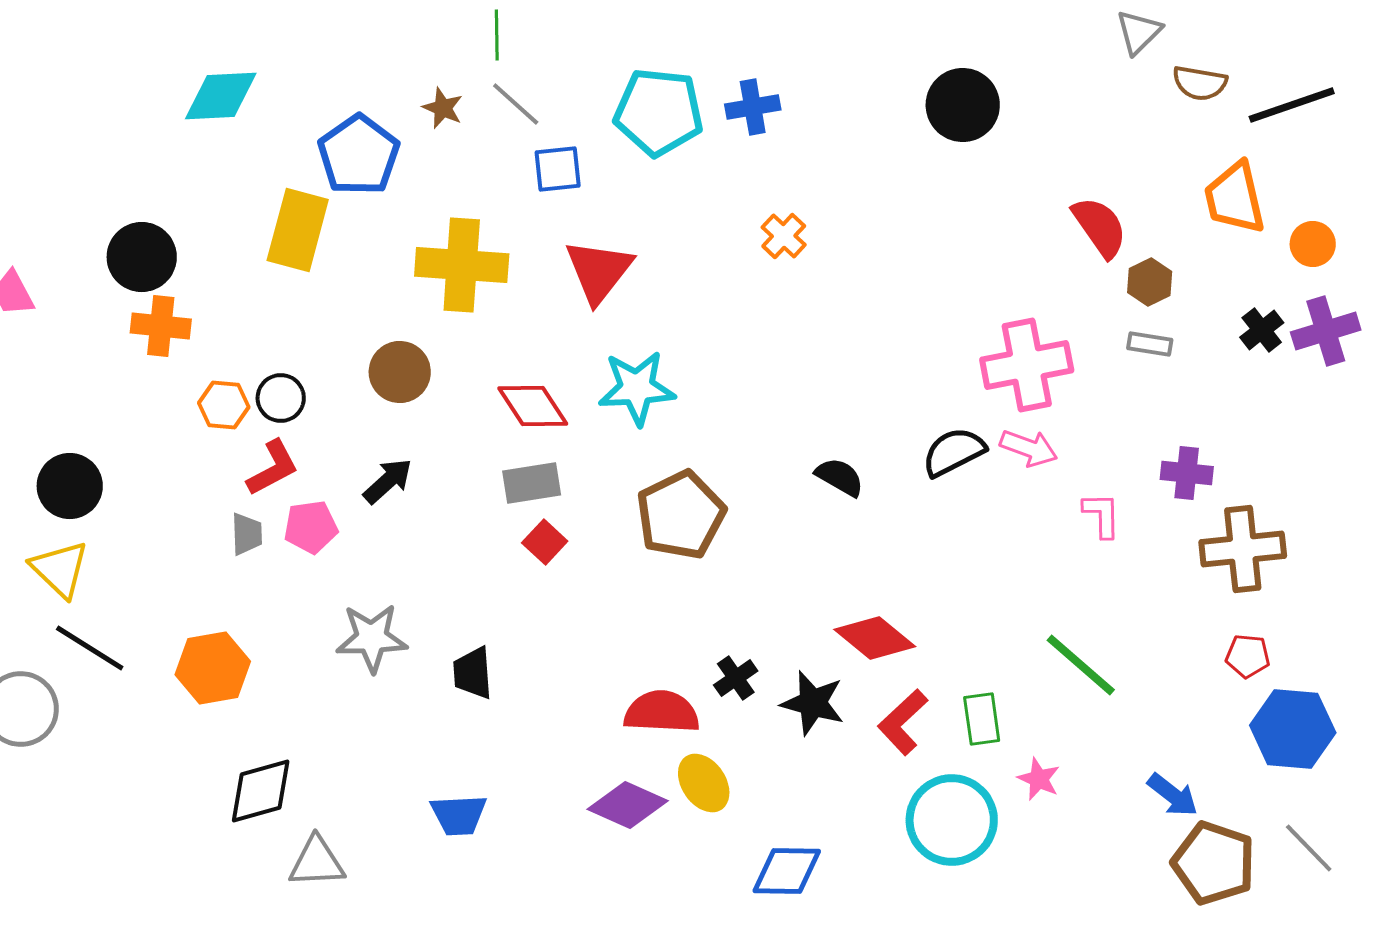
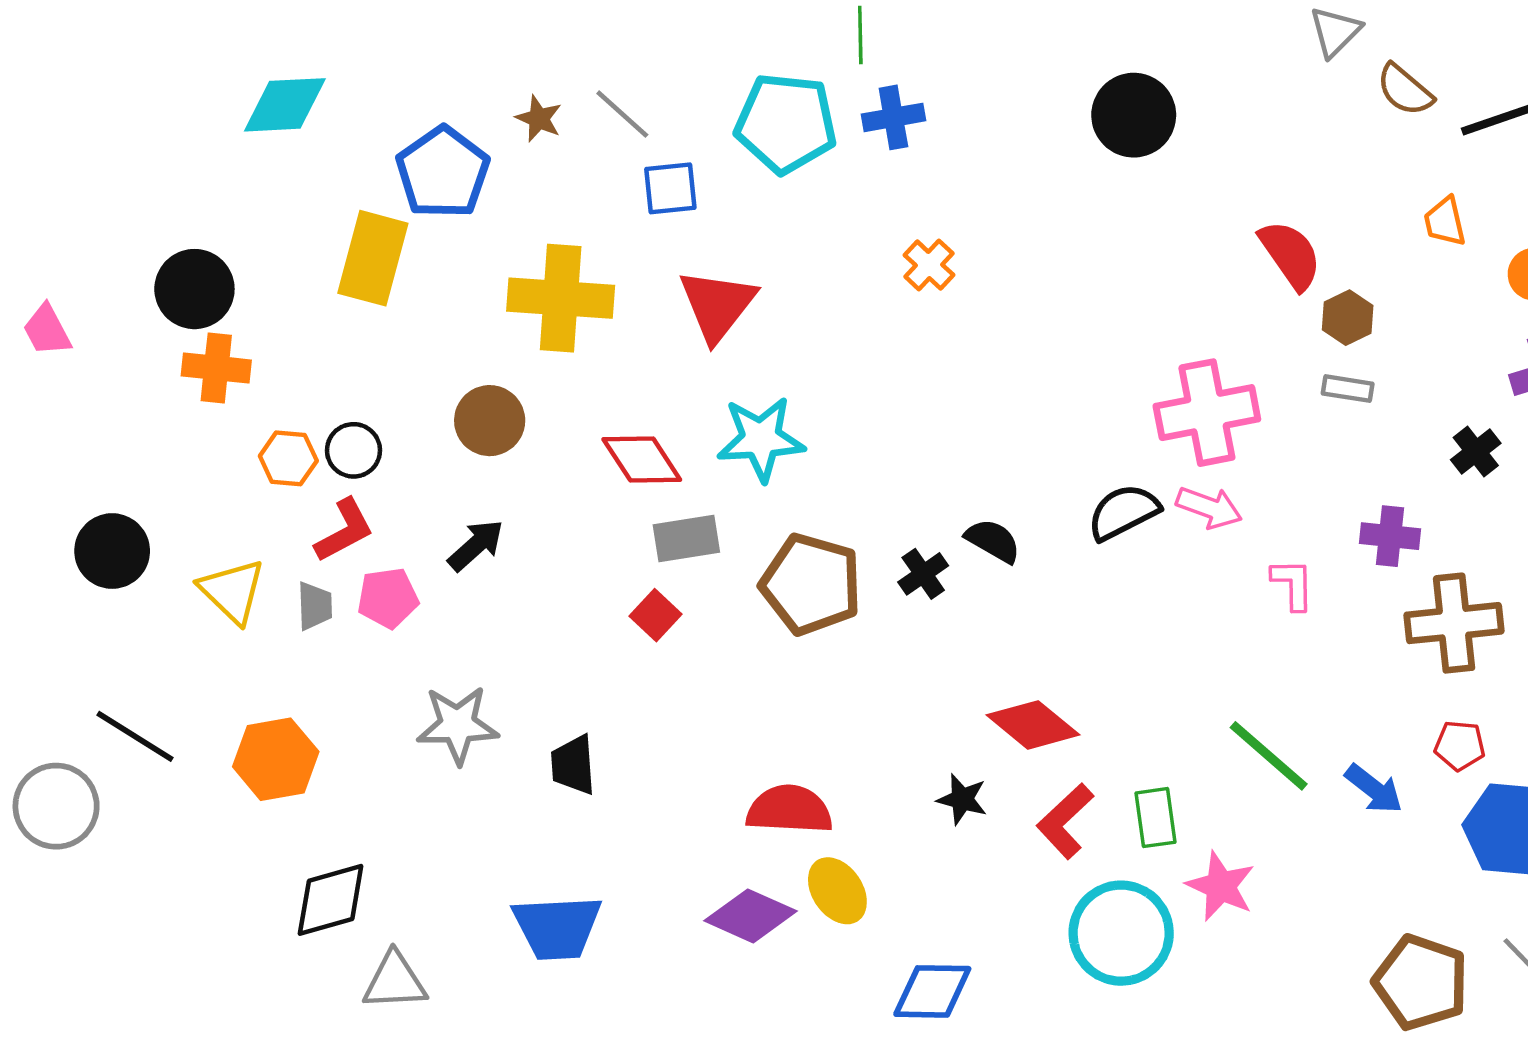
green line: (497, 35) -> (860, 35), moved
brown semicircle: (1200, 83) -> (1405, 90), turned 30
orange trapezoid: (1235, 198) -> (1445, 222), size x0.6
black cross: (1262, 330) -> (1476, 451), moved
gray rectangle: (532, 483) -> (686, 538), moved
brown pentagon: (681, 515) -> (811, 584), turned -30
yellow triangle: (60, 569) -> (232, 591), moved
black cross: (736, 678) -> (923, 574), moved
black star: (813, 703) -> (962, 799), size x0.7
pink star: (1039, 779) -> (1221, 886), size x1.4
blue arrow: (1173, 795) -> (1374, 789), moved
blue trapezoid: (459, 815) -> (557, 927), size x1.4

